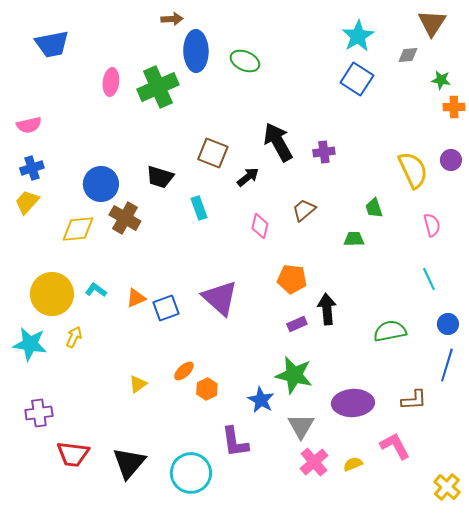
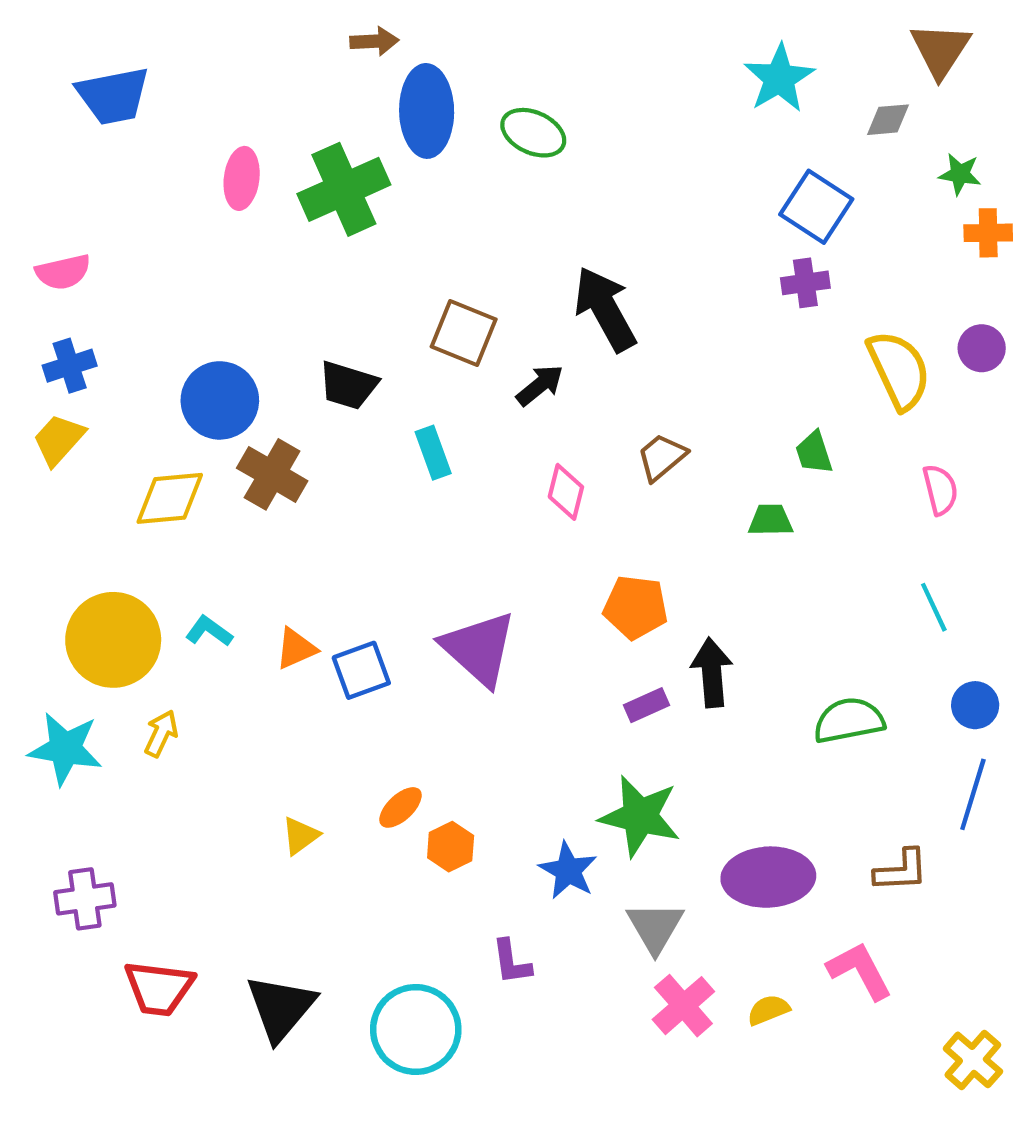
blue square: (357, 79) -> (816, 207), moved
purple cross: (324, 152) -> (805, 283), moved
purple L-shape: (235, 442) -> (512, 962), size x0.7

